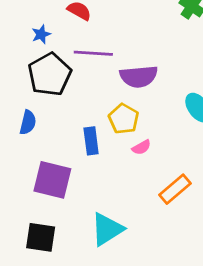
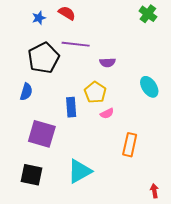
blue star: (41, 34) -> (39, 18), moved
purple semicircle: (139, 76) -> (107, 62), size x0.6
orange rectangle: (175, 189) -> (130, 145), turned -40

